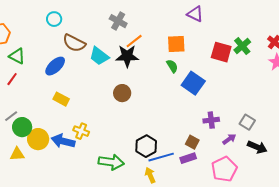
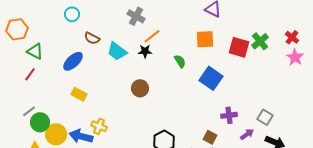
brown semicircle: (74, 43) -> (92, 38), size x0.7
orange square: (176, 44) -> (205, 39), moved
black star: (127, 56) -> (145, 51), size x0.6
green semicircle: (172, 66) -> (180, 61), moved

